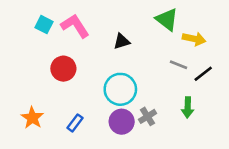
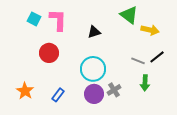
pink L-shape: (75, 26) -> (58, 20), turned 35
gray line: (179, 65) -> (138, 61), moved

